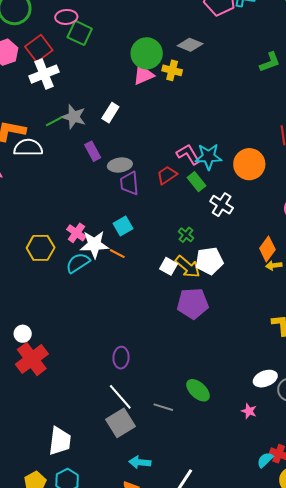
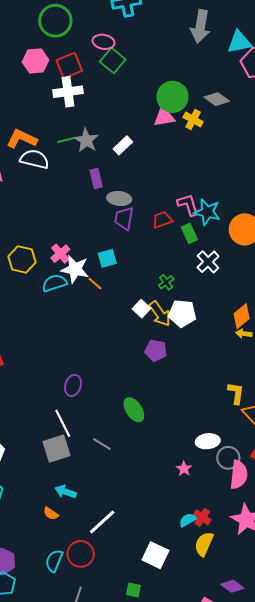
purple pentagon: (193, 303) -> (156, 351), size x0.7
green ellipse: (198, 390) -> (134, 410), moved

